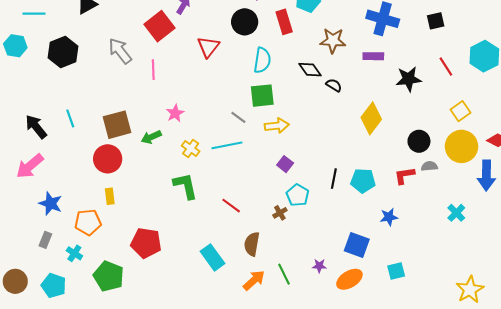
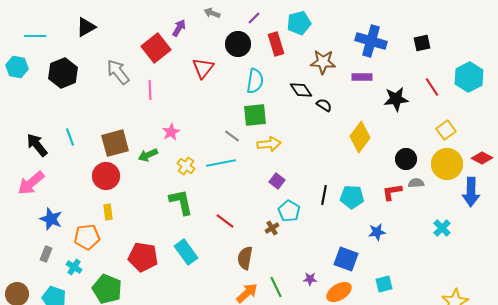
cyan rectangle: (212, 257) -> (186, 252), moved

